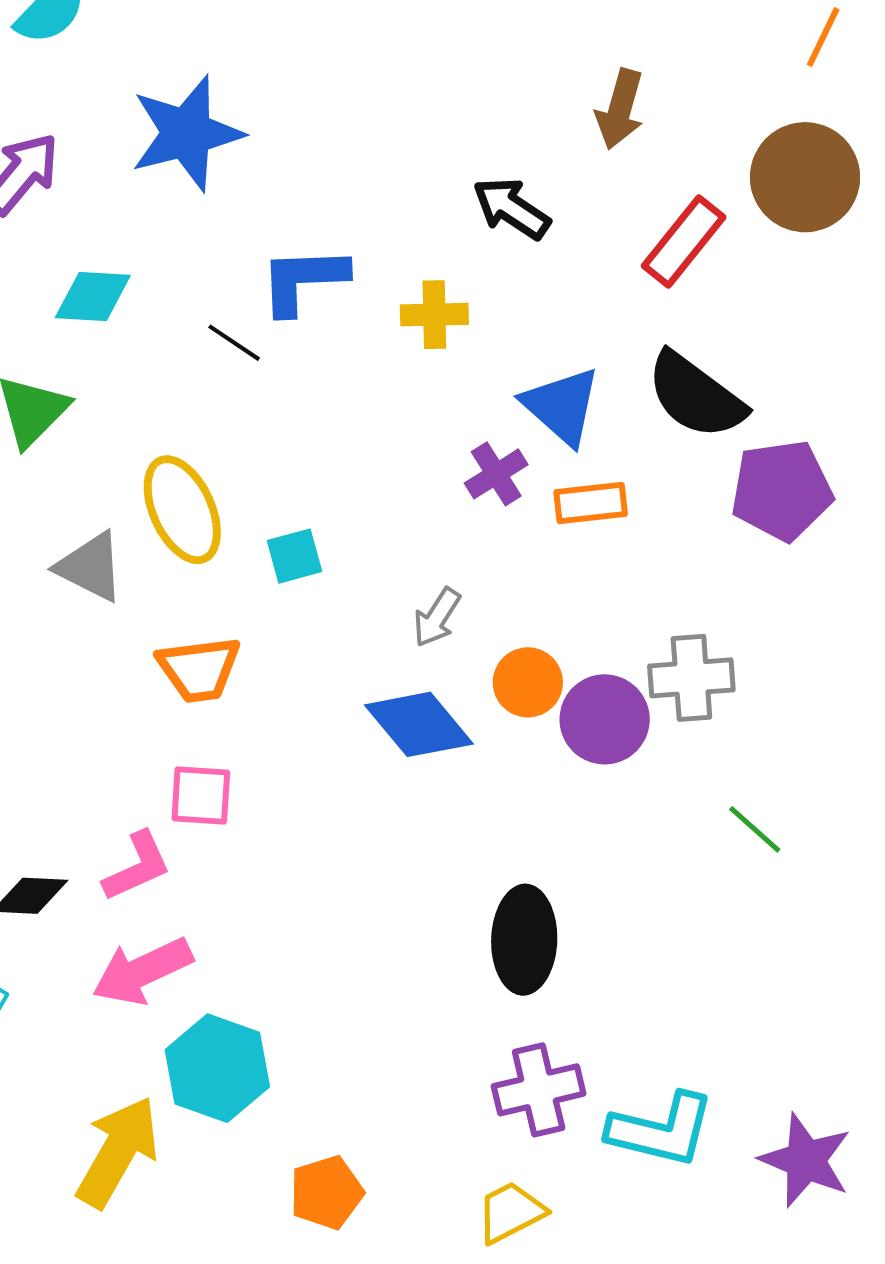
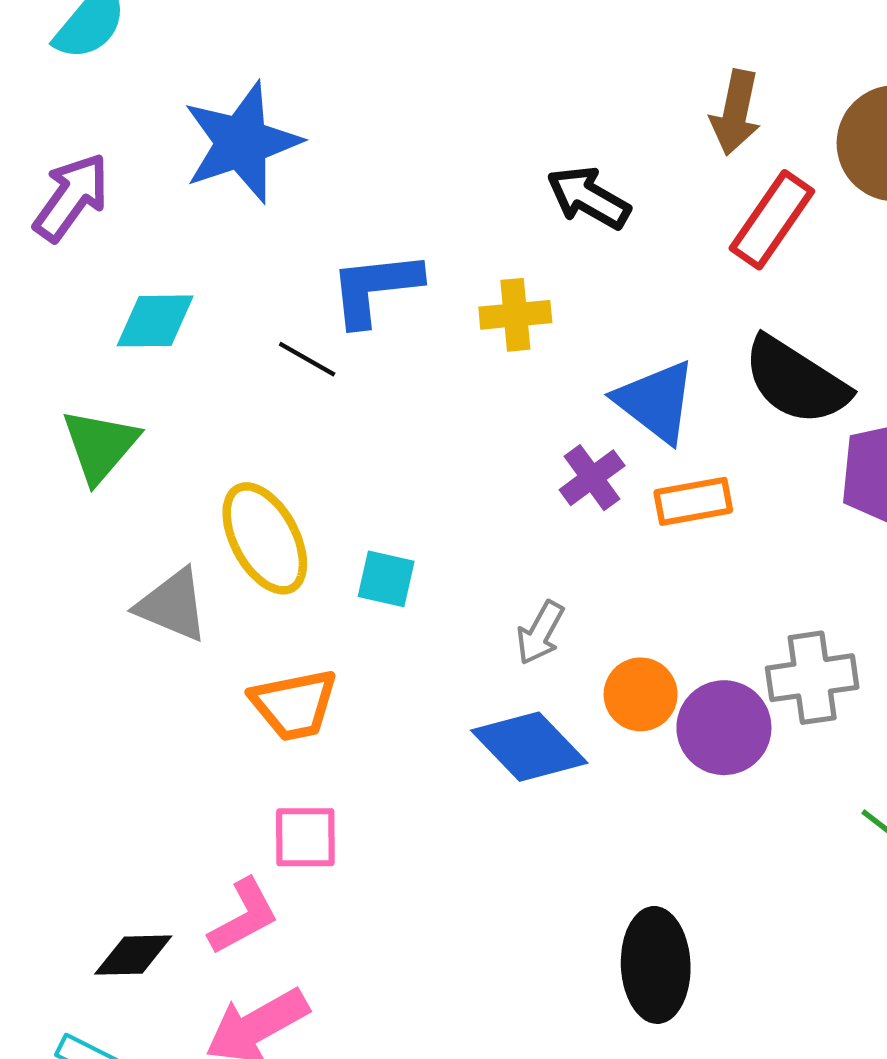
brown arrow: (620, 109) -> (735, 113), moved
cyan square: (294, 556) -> (386, 579), turned 32

